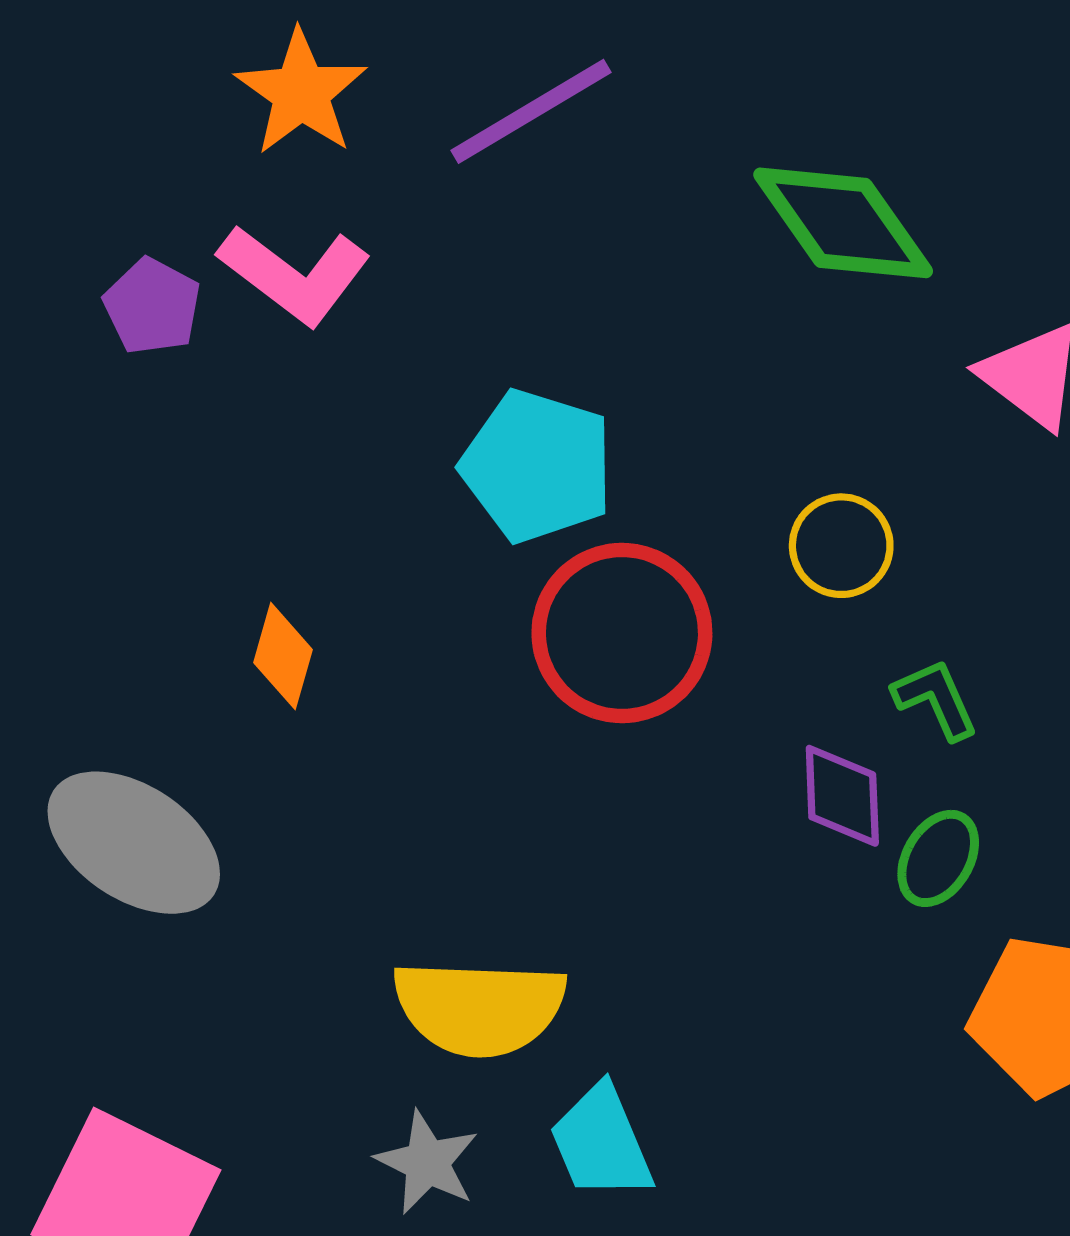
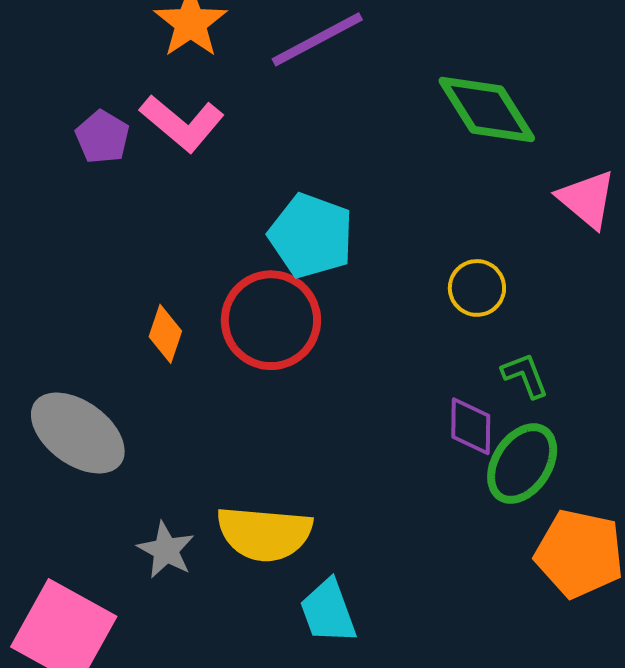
red circle: (622, 633) -> (271, 320), moved
green ellipse: (938, 858) -> (522, 464), size x1.5
gray star: (427, 1162) -> (166, 550), moved

